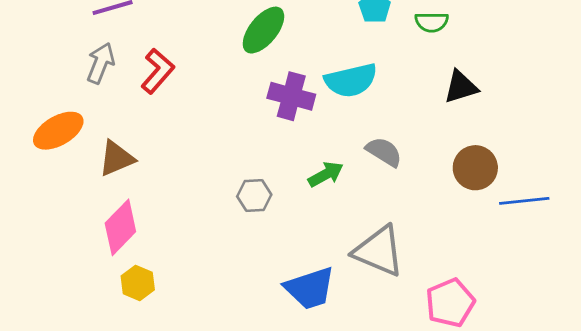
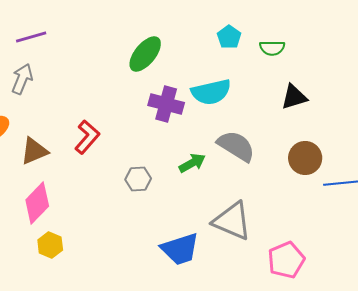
red L-shape: (158, 71) -> (87, 137), moved
gray semicircle: (384, 152) -> (236, 146), size x1.4

